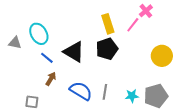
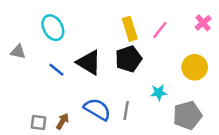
pink cross: (146, 11) -> (203, 23), moved
cyan ellipse: (39, 34) -> (53, 28), moved
brown arrow: (51, 79) -> (62, 121), moved
cyan star: (132, 96) -> (159, 93), moved

